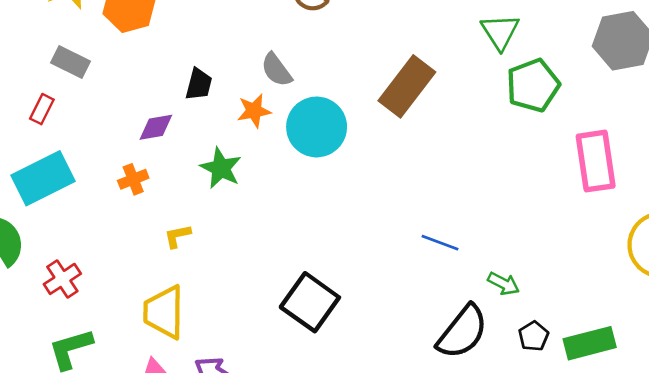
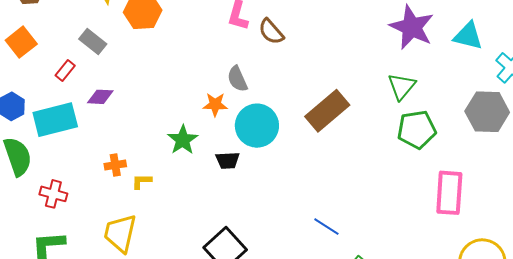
black trapezoid: (199, 84) -> (228, 160), moved, turned 60
purple diamond: (156, 127) -> (100, 97), moved
orange cross: (133, 179) -> (115, 165), moved
red cross: (62, 279) -> (53, 194), turned 36

